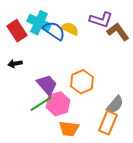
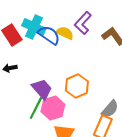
purple L-shape: (101, 20) -> (83, 23), moved, turned 115
green line: (41, 104) -> (36, 108), turned -30

